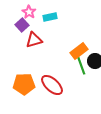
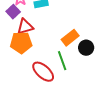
green line: (81, 65) -> (62, 61), moved
orange pentagon: (24, 84) -> (21, 43), moved

